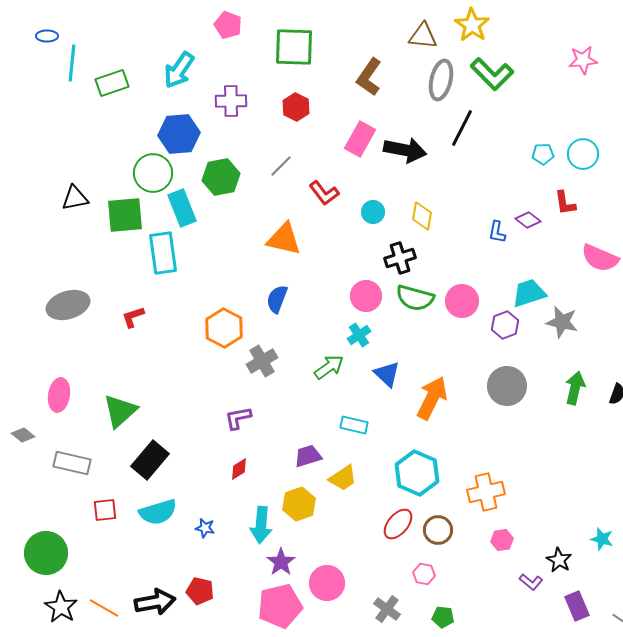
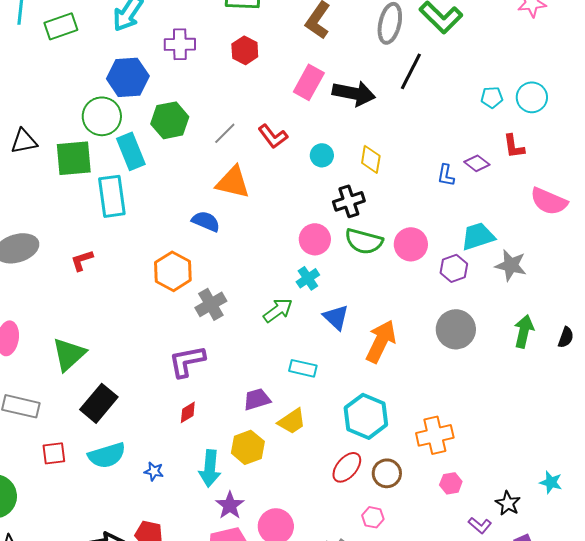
gray line: (281, 166) -> (225, 133), moved
blue semicircle: (277, 299) -> (206, 221), moved, turned 92
purple L-shape: (238, 418) -> (187, 361), size x1.4

